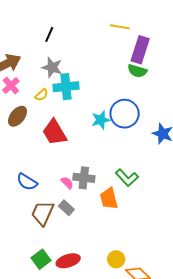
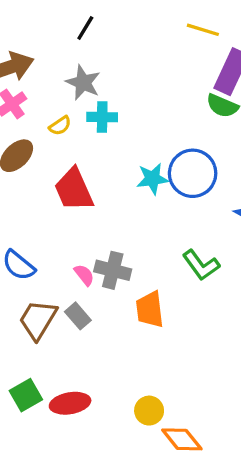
cyan cross: (66, 87) -> (102, 117), size x0.7
green L-shape: (127, 178) -> (201, 265), moved

